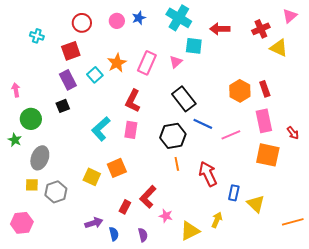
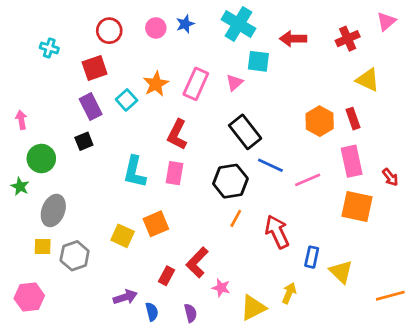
yellow triangle: (279, 48) -> (368, 80), moved
cyan L-shape: (101, 129) -> (135, 172), turned -35
orange line: (177, 164) -> (236, 218), turned 40

